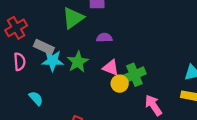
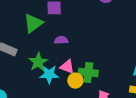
cyan star: (53, 61) -> (49, 74), moved
green cross: (134, 75) -> (88, 72), turned 30

